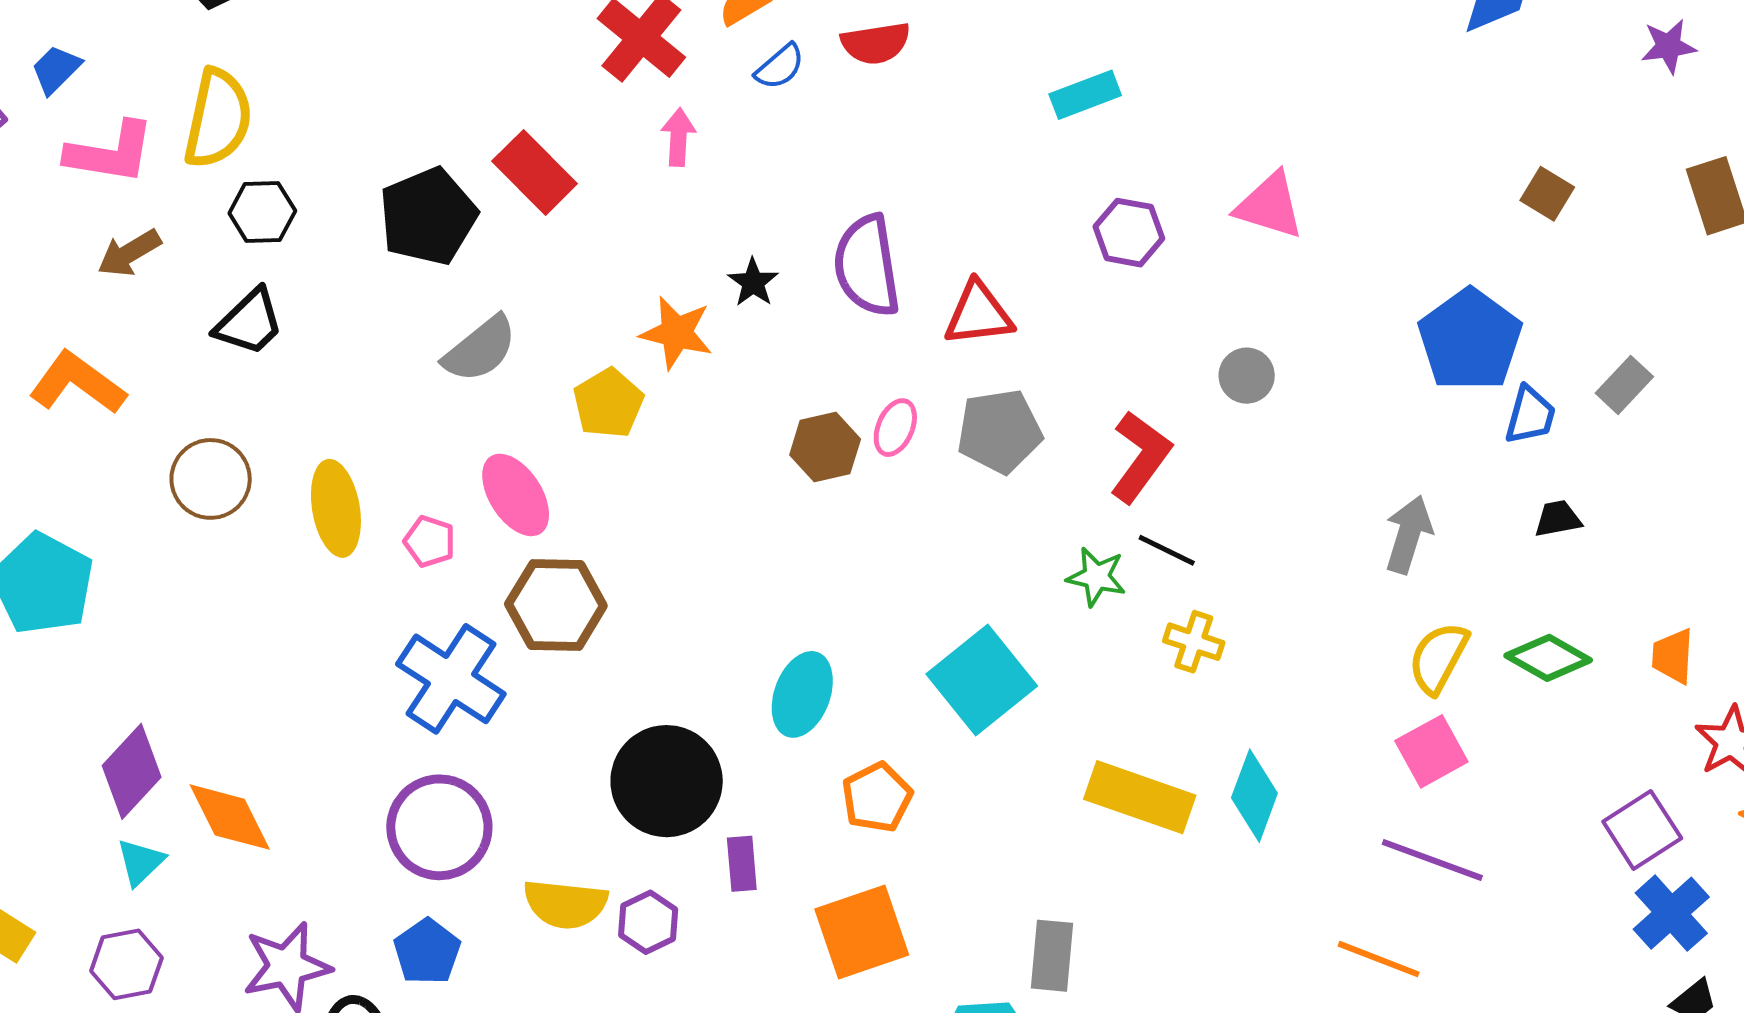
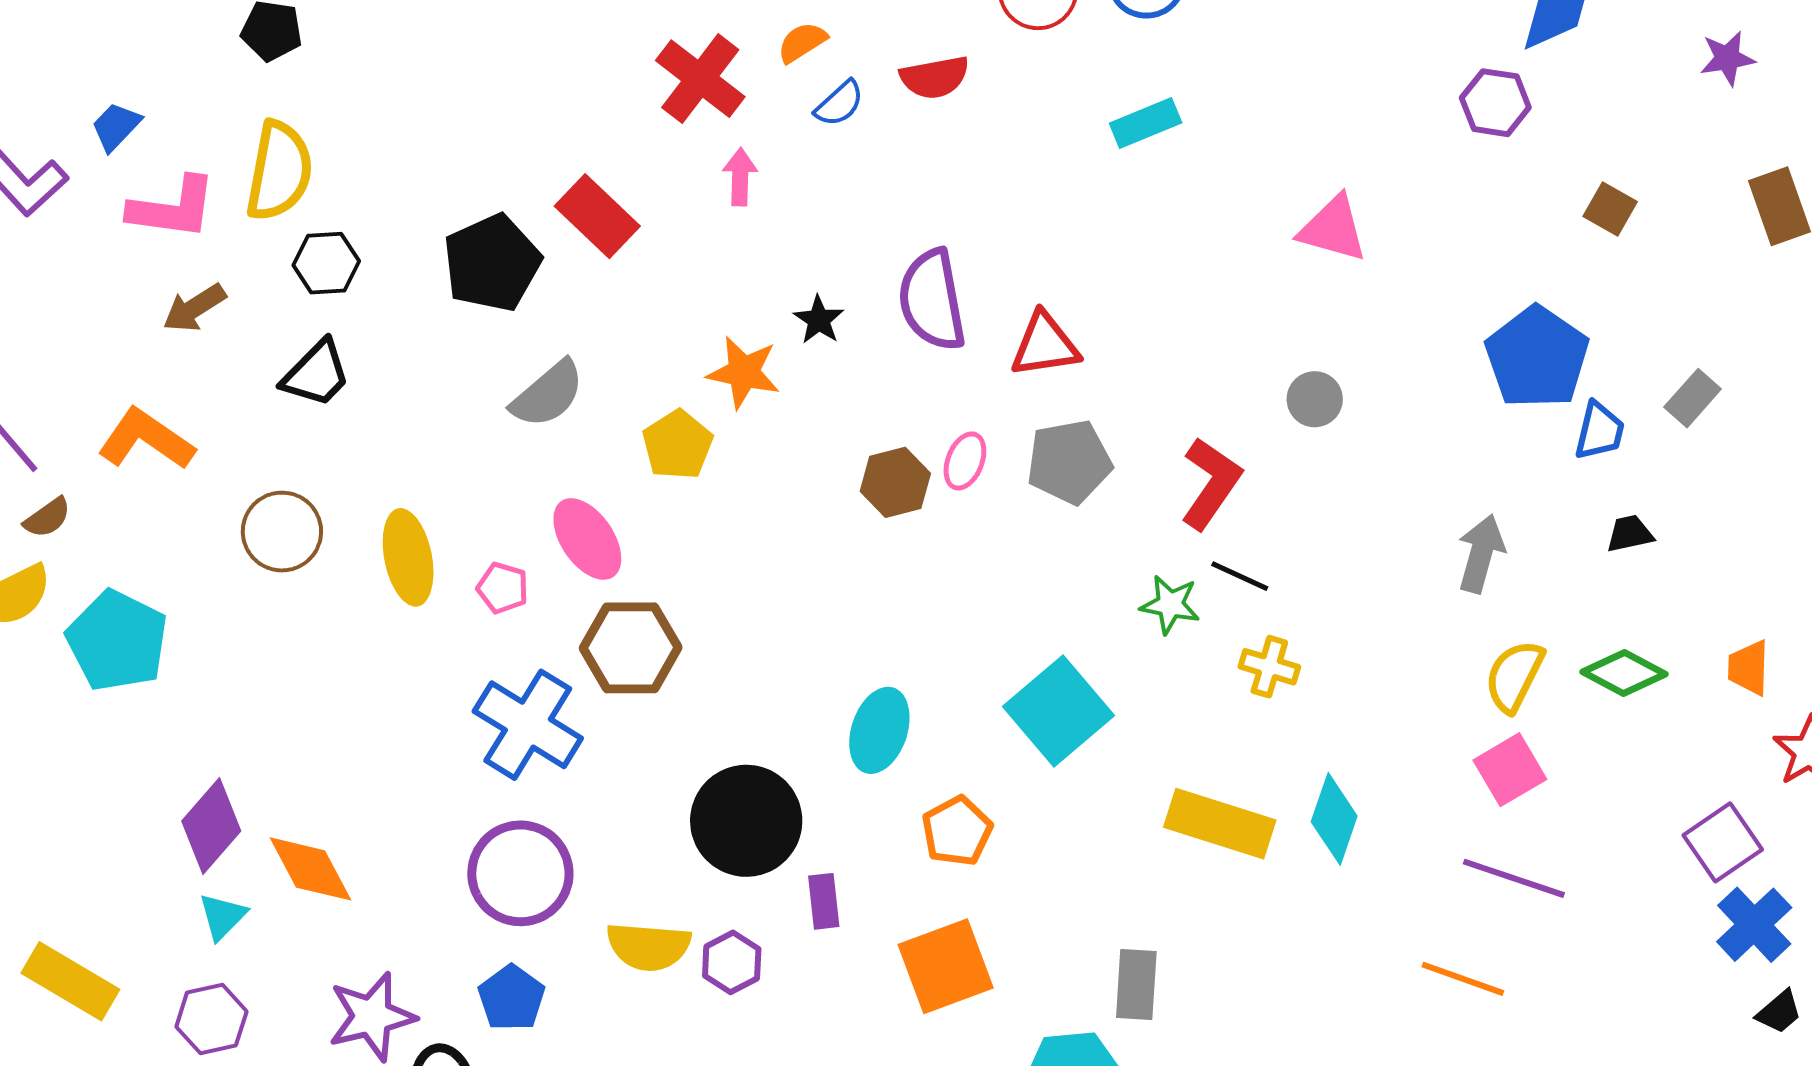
purple hexagon: (1129, 233) -> (1495, 103), moved

